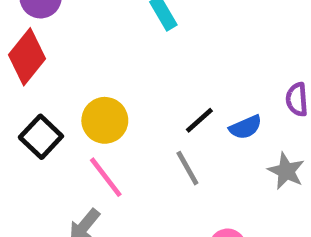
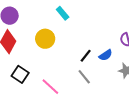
yellow circle: (105, 120) -> (45, 39), moved

